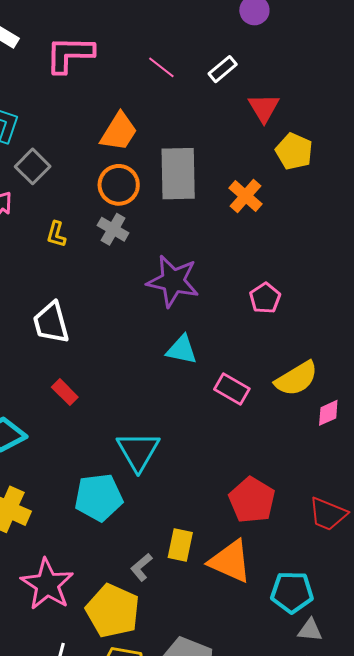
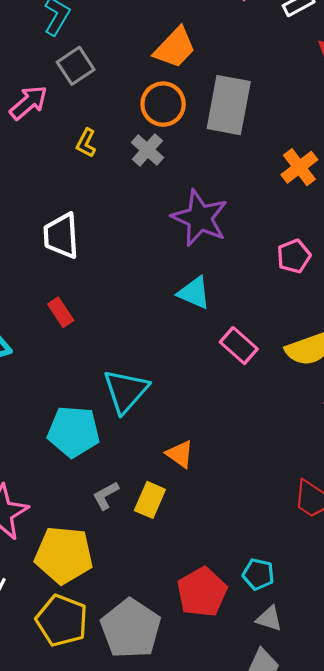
orange cross: (245, 196) -> (299, 167), moved
red pentagon: (252, 500) -> (202, 592), moved
orange triangle: (230, 561) -> (180, 454), moved, size x0.6
gray L-shape: (141, 567) -> (106, 496), moved
cyan pentagon: (292, 592) -> (258, 574), size x0.7
yellow pentagon: (113, 611) -> (64, 555), turned -30

